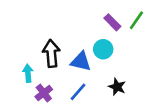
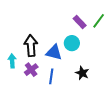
blue line: (78, 92) -> (51, 76), turned -35
purple cross: (44, 93) -> (31, 70), moved

